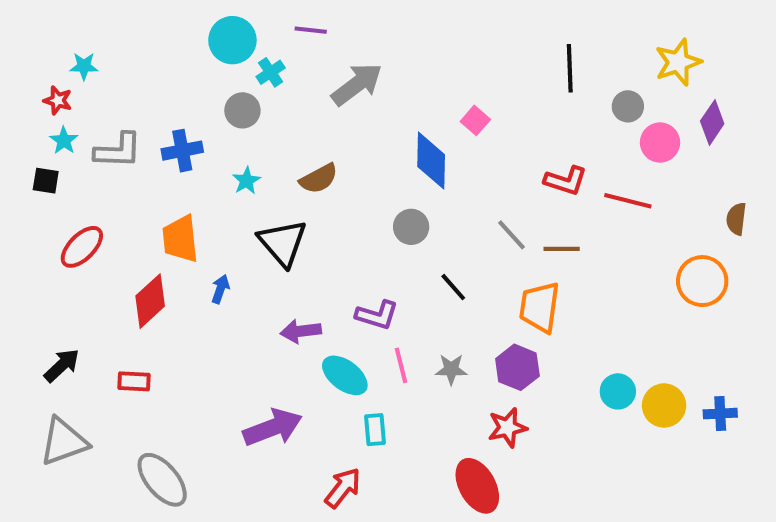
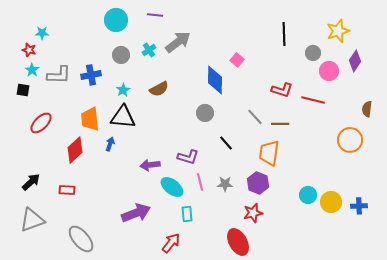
cyan cross: (271, 72) -> (149, 50), moved
black triangle: (283, 243) -> (123, 117), moved, turned -44

